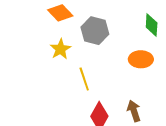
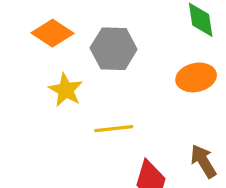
yellow line: (84, 79) -> (114, 129), turned -65

